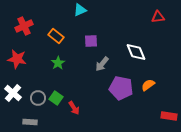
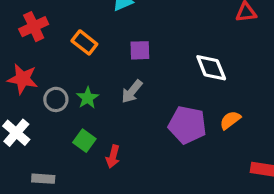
green star: (58, 63) -> (88, 98), moved
gray arrow: (102, 64) -> (132, 92), moved
gray circle: (38, 98) -> (56, 99), moved
red arrow: (74, 108) -> (113, 157), turned 48

